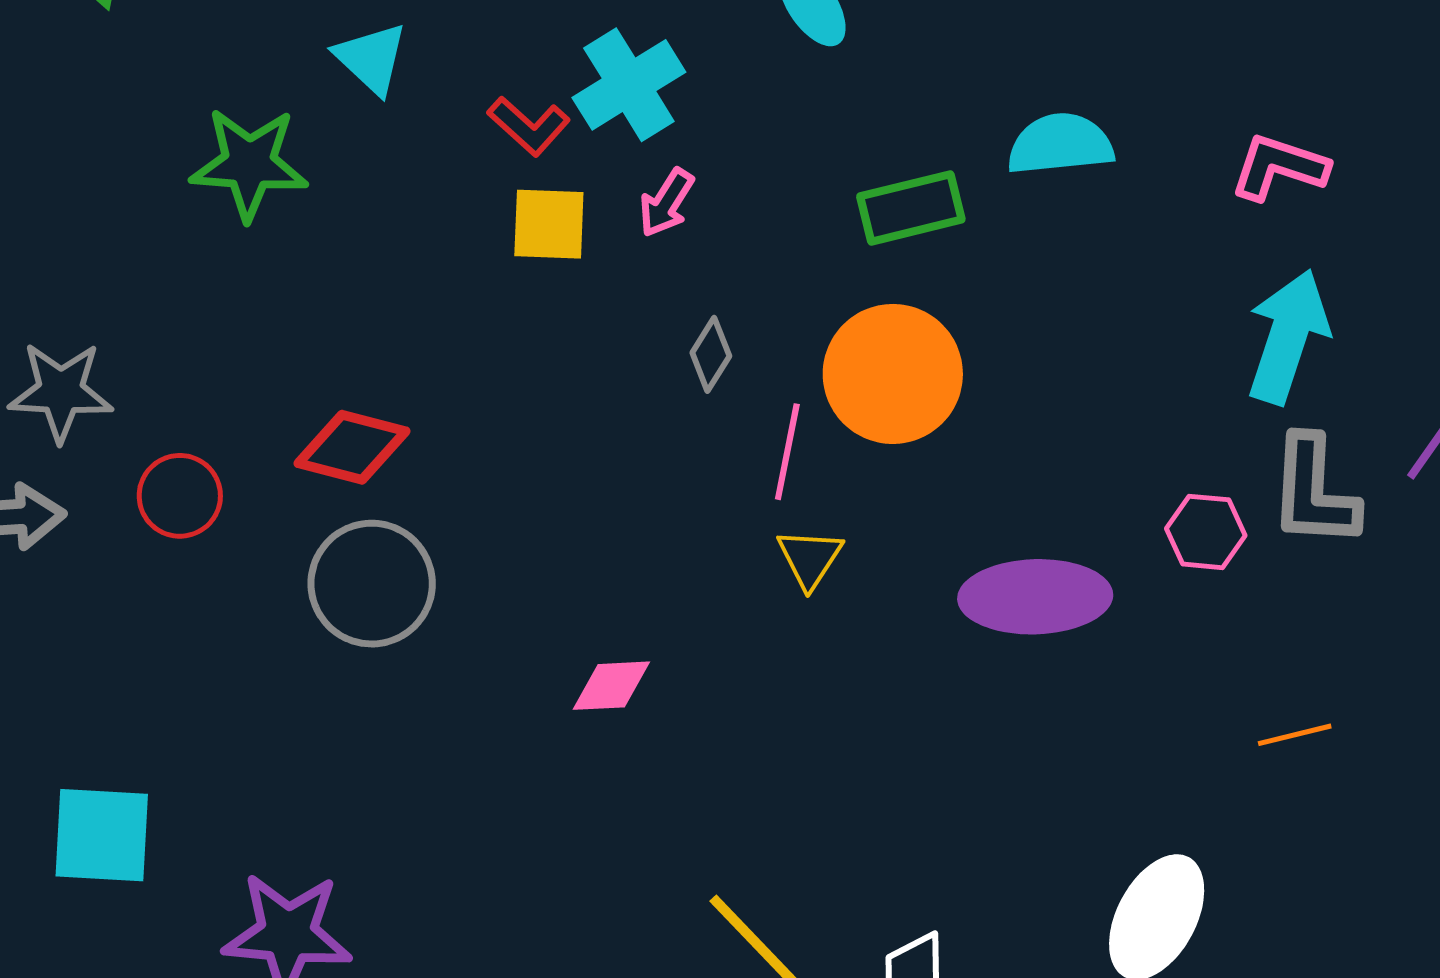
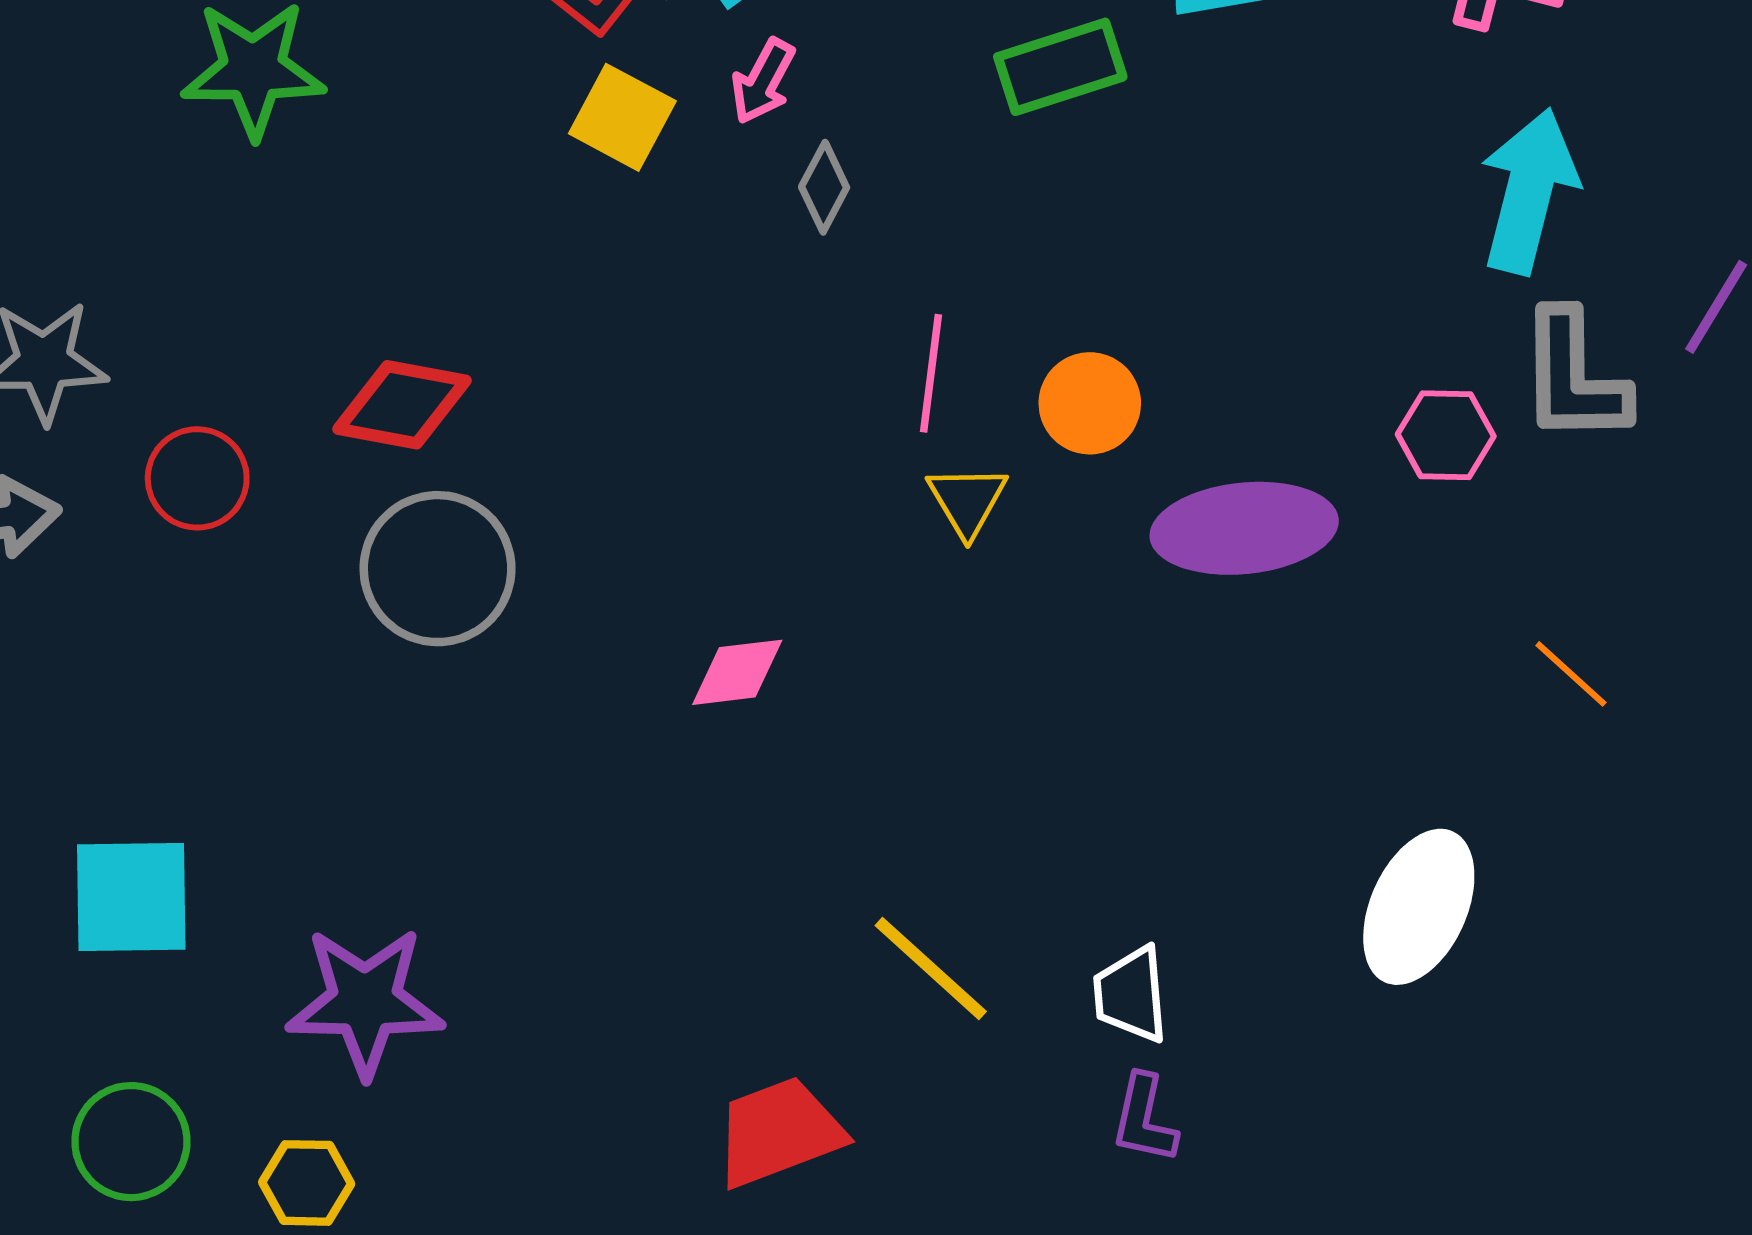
yellow square: (549, 224) -> (622, 117), turned 30
gray diamond: (711, 354) -> (824, 187), moved
orange circle: (893, 374) -> (1090, 403), moved, size x0.6
orange line: (1295, 735) -> (1571, 674), turned 60

